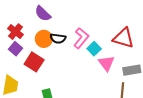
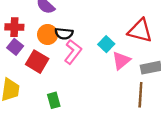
red cross: (15, 32) -> (14, 27), turned -35
pink L-shape: (81, 38) -> (73, 52), moved
pink triangle: (106, 63) -> (121, 61), turned 30

